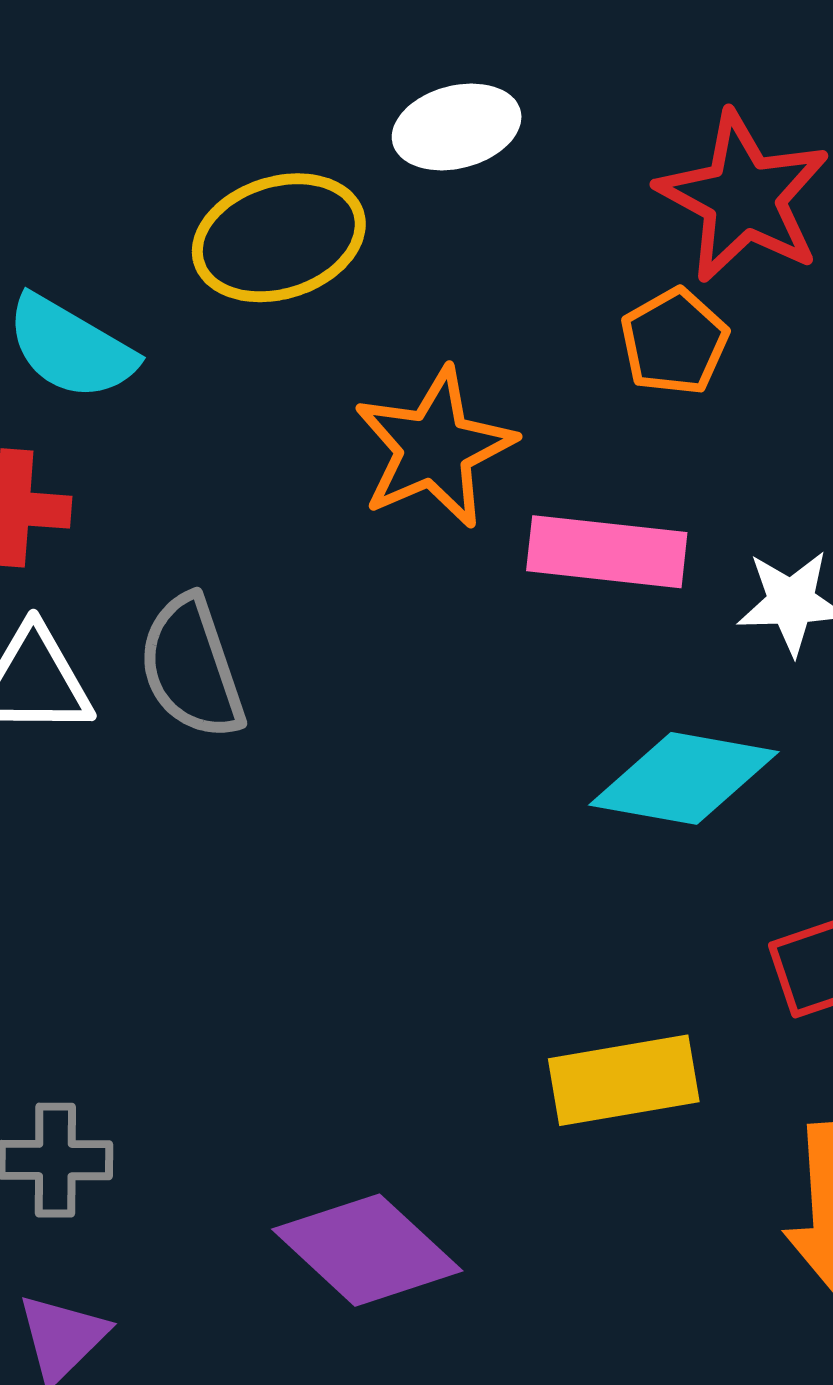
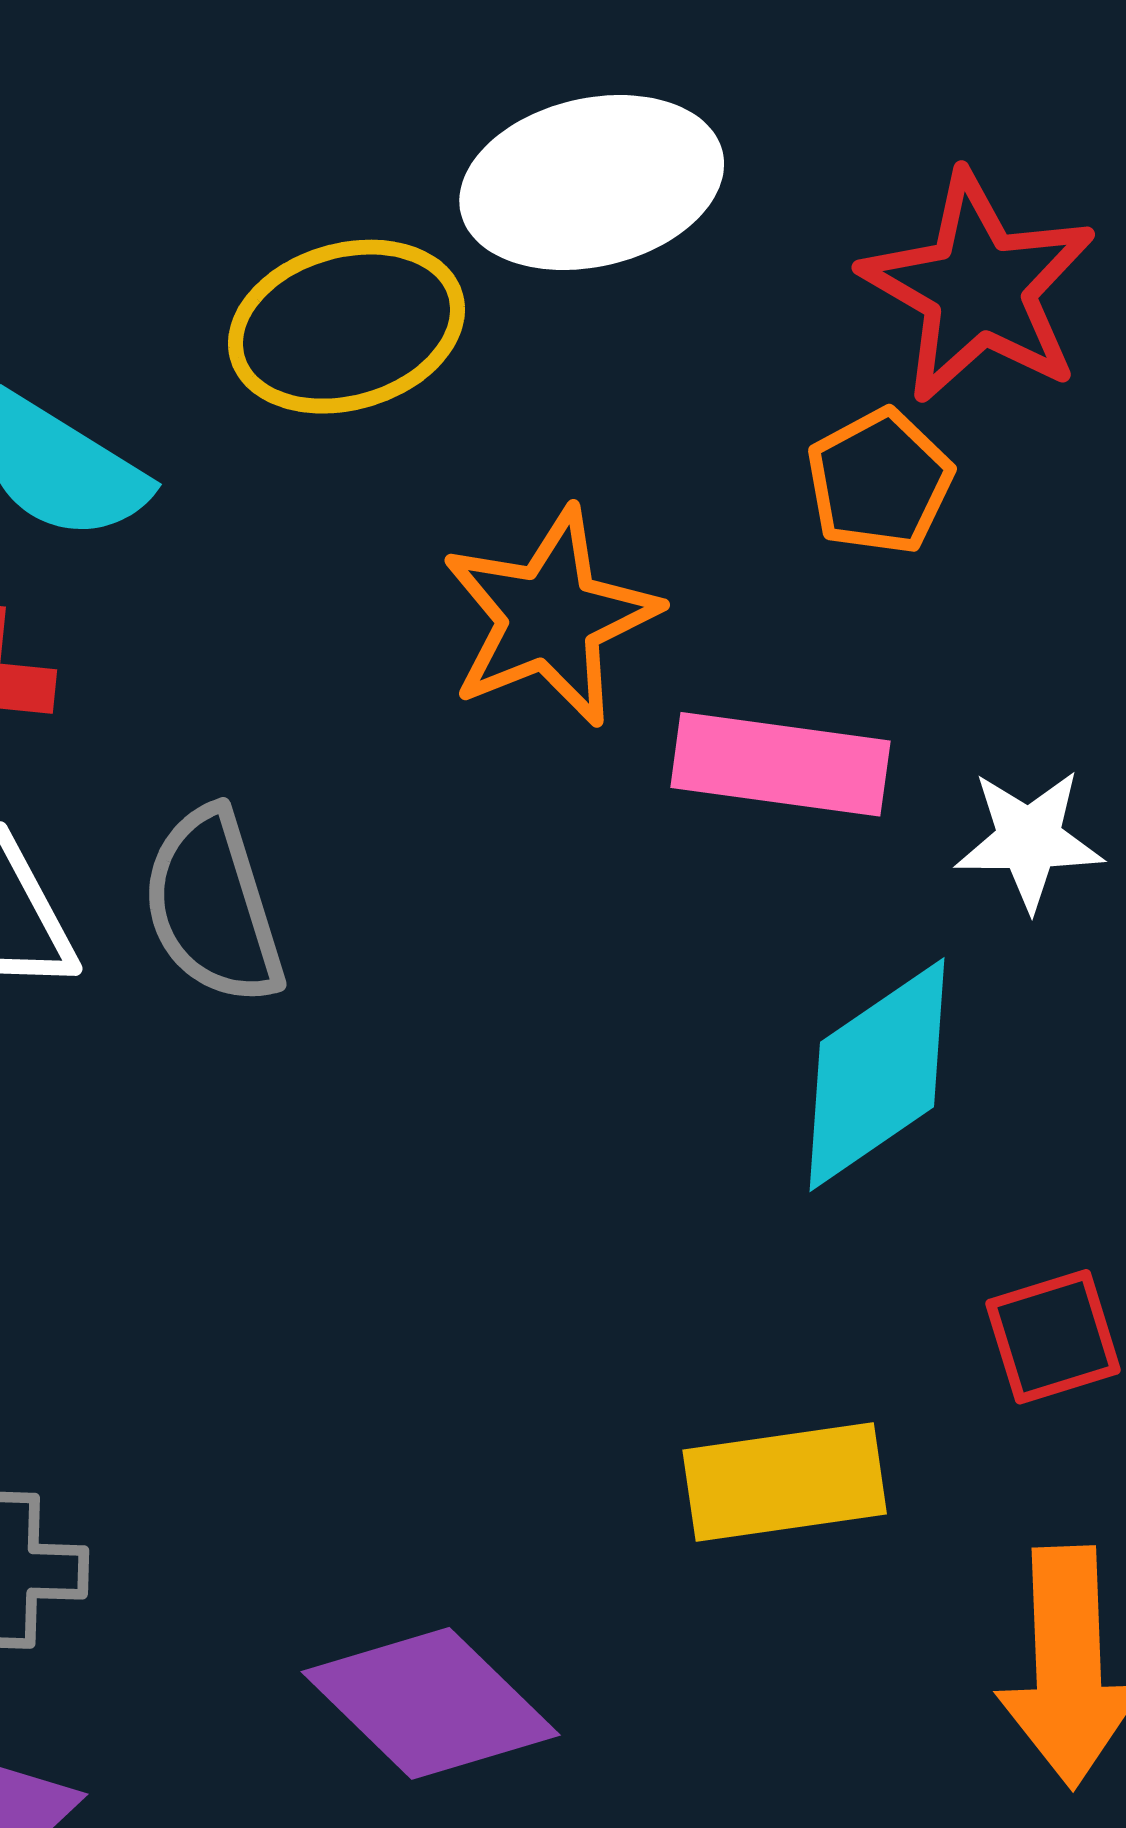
white ellipse: (457, 127) -> (592, 183), size x1.5
cyan diamond: (684, 778) -> (877, 1075), turned -46

